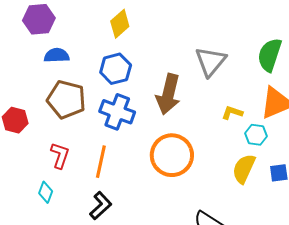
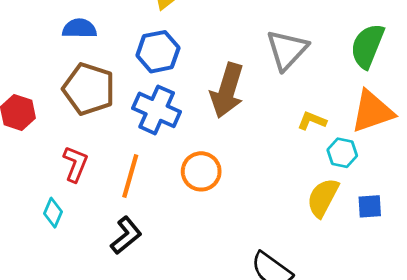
orange circle: (172, 155) -> (201, 171), moved, size x0.7

